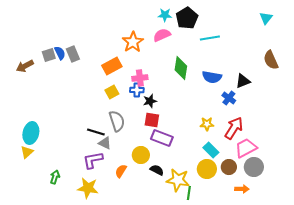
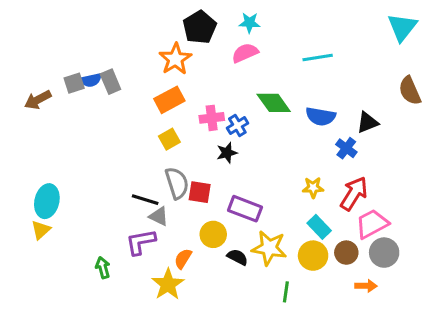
black pentagon: (187, 18) -> (200, 27), moved
cyan triangle: (266, 18) -> (402, 27), size x1.5
orange star: (133, 42) -> (175, 59), moved
blue semicircle: (60, 53) -> (91, 80), turned 104
green diamond: (181, 68) -> (274, 103), turned -45
blue cross: (137, 90) -> (237, 126), moved, turned -32
red square: (152, 120) -> (200, 192), moved
green arrow: (55, 177) -> (103, 268), moved, turned -32
yellow star: (178, 180) -> (269, 248), moved
yellow star: (88, 188) -> (168, 284), moved, turned 30

